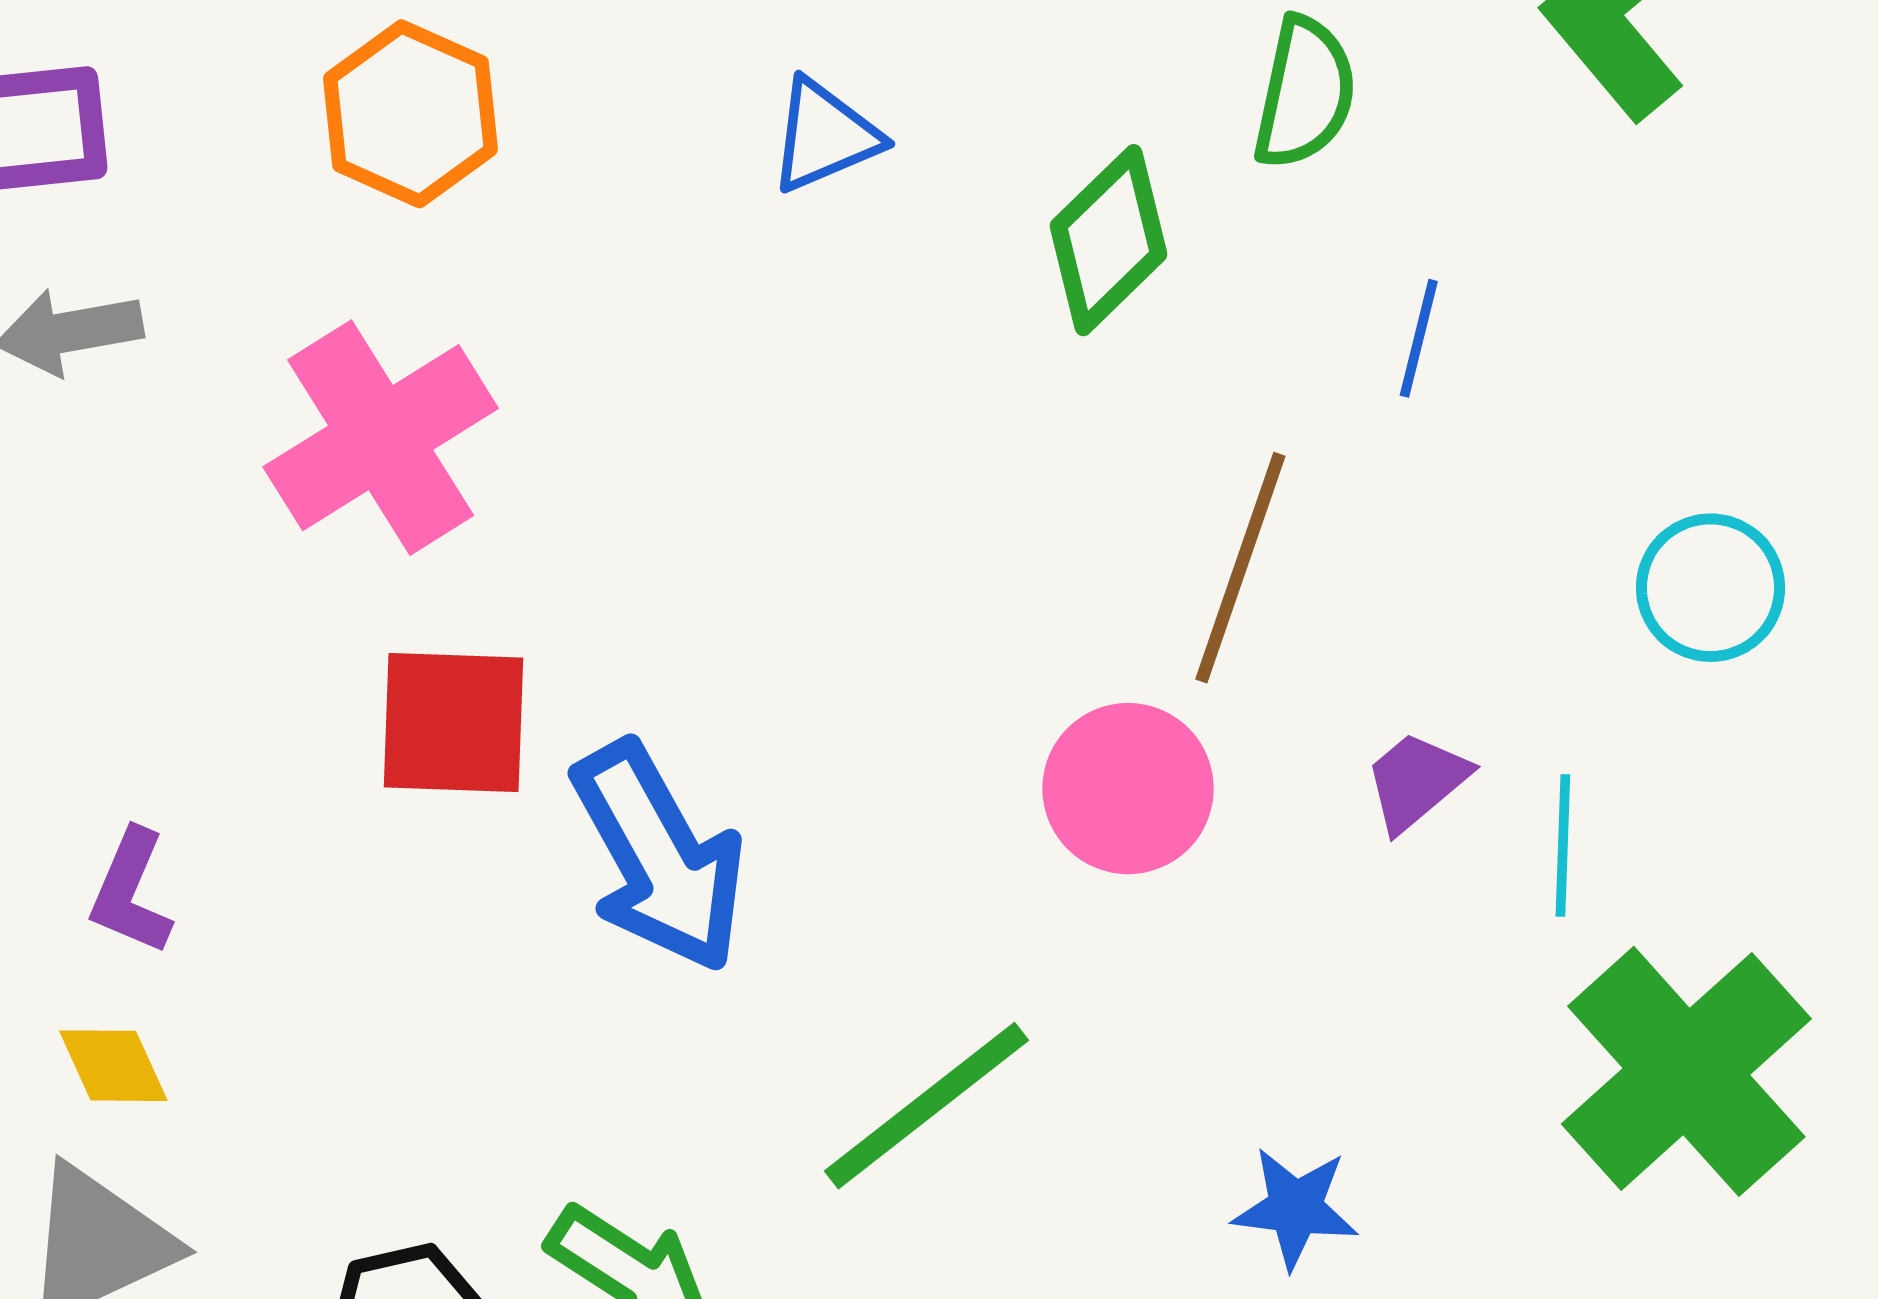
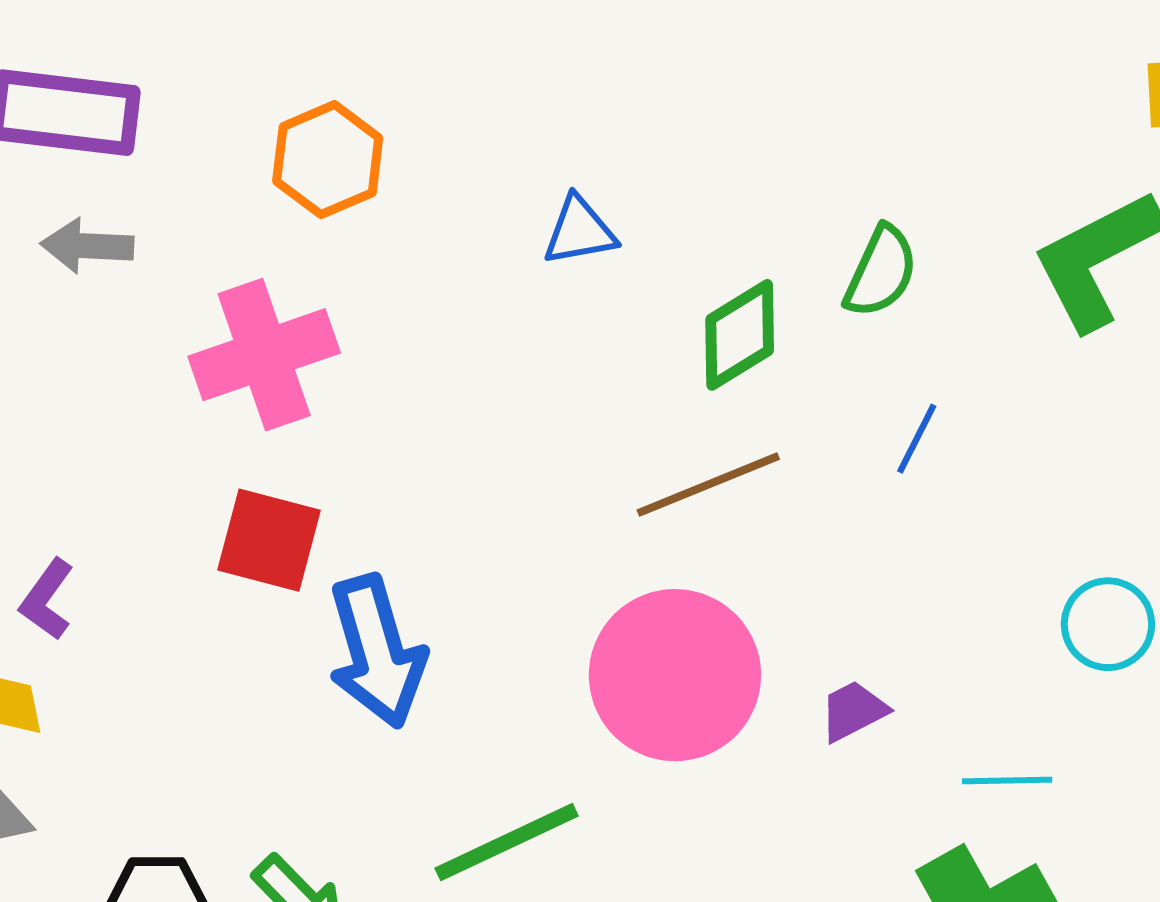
brown line: (1240, 568) -> (708, 485), moved, turned 36
cyan circle: (1711, 588) -> (1108, 624), moved
pink circle: (1128, 789) -> (675, 675), size x1.6
cyan line: (1563, 845) -> (1007, 780), moved, turned 74

